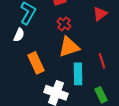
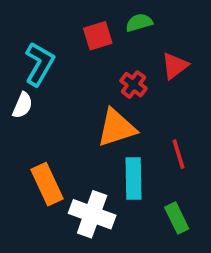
red cross: (64, 24) -> (133, 85), moved
orange rectangle: (36, 63) -> (47, 184), moved

